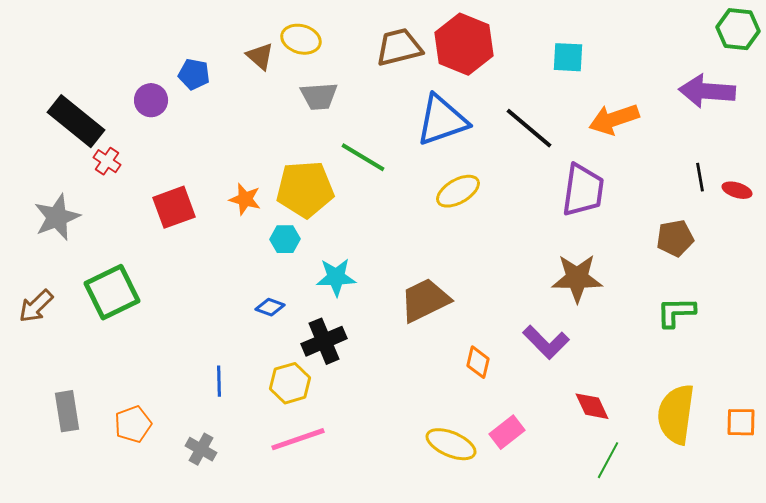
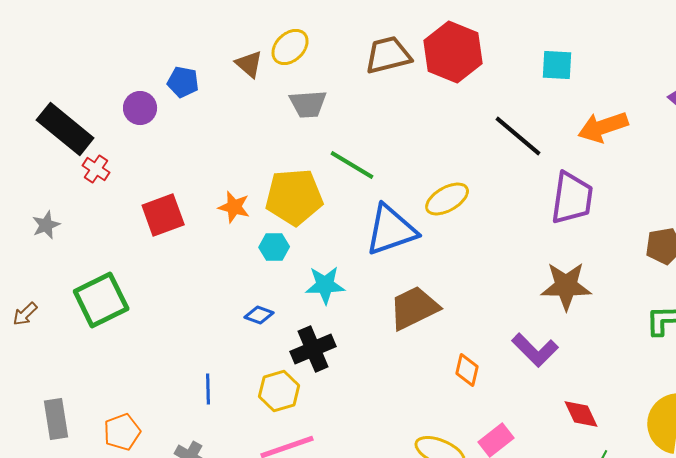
yellow ellipse: (301, 39) -> (290, 47), turned -60
blue triangle: (442, 120) -> (391, 230), moved
gray star: (57, 217) -> (46, 225), size x0.6
brown arrow: (36, 306) -> (25, 314), size x0.7

